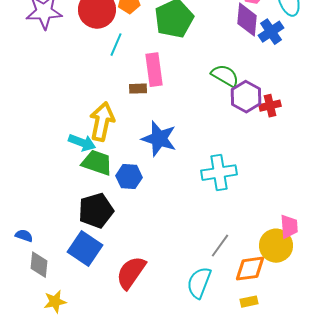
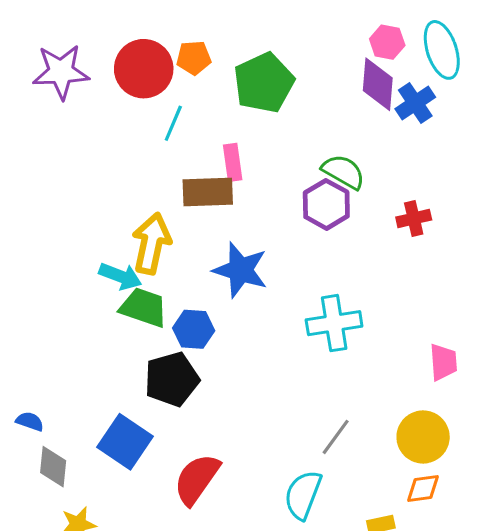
pink rectangle: (154, 70) -> (233, 162), size x0.7
brown rectangle: (138, 89) -> (208, 192), size x1.8
purple hexagon: (246, 97) -> (326, 204), moved
black pentagon: (96, 211) -> (172, 379), moved
pink trapezoid: (289, 227) -> (443, 362), moved
orange diamond: (250, 269) -> (423, 488), moved, size x0.7

